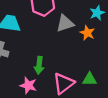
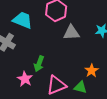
orange star: (87, 33) -> (92, 71), moved

